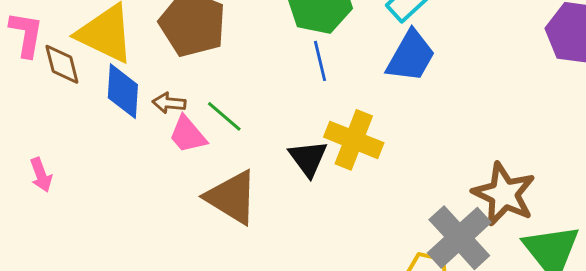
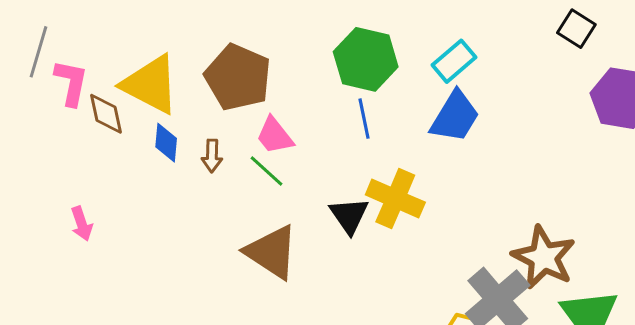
blue diamond: (123, 91) -> (166, 143), size x0.7
brown arrow: (169, 103) -> (212, 156), turned -96
pink trapezoid: (188, 135) -> (275, 136), moved

